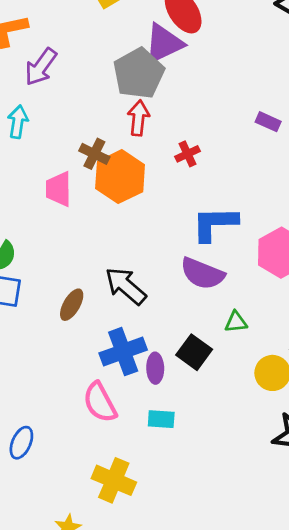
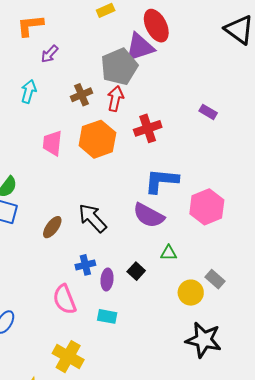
purple arrow: (41, 67) -> (50, 54), size x0.7
brown cross: (94, 154) -> (82, 95), moved, turned 35
red cross: (188, 154) -> (148, 128), size x1.5
blue cross: (123, 352) -> (85, 265), size x0.6
black square: (194, 352) -> (136, 271), size x0.7

